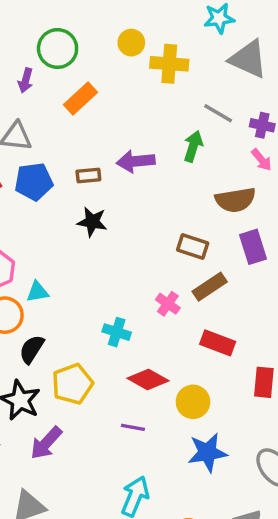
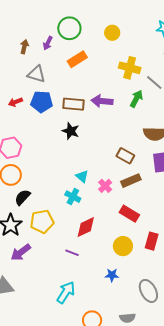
yellow cross: (169, 64) -> (130, 68), moved
brown rectangle: (88, 175) -> (74, 104), size x1.5
cyan triangle: (37, 292) -> (82, 176), moved, turned 40
red diamond: (148, 380) -> (86, 227), turned -65
yellow circle: (193, 402) -> (123, 246), moved
blue star: (207, 452) -> (112, 275), size x0.6

